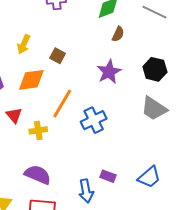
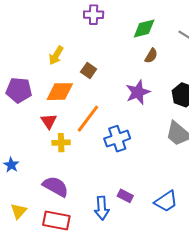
red triangle: (14, 115) -> (49, 121), moved

